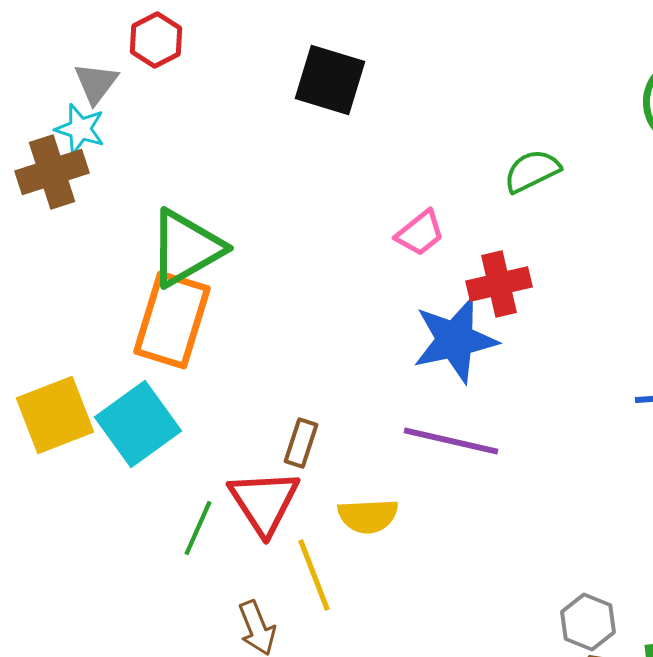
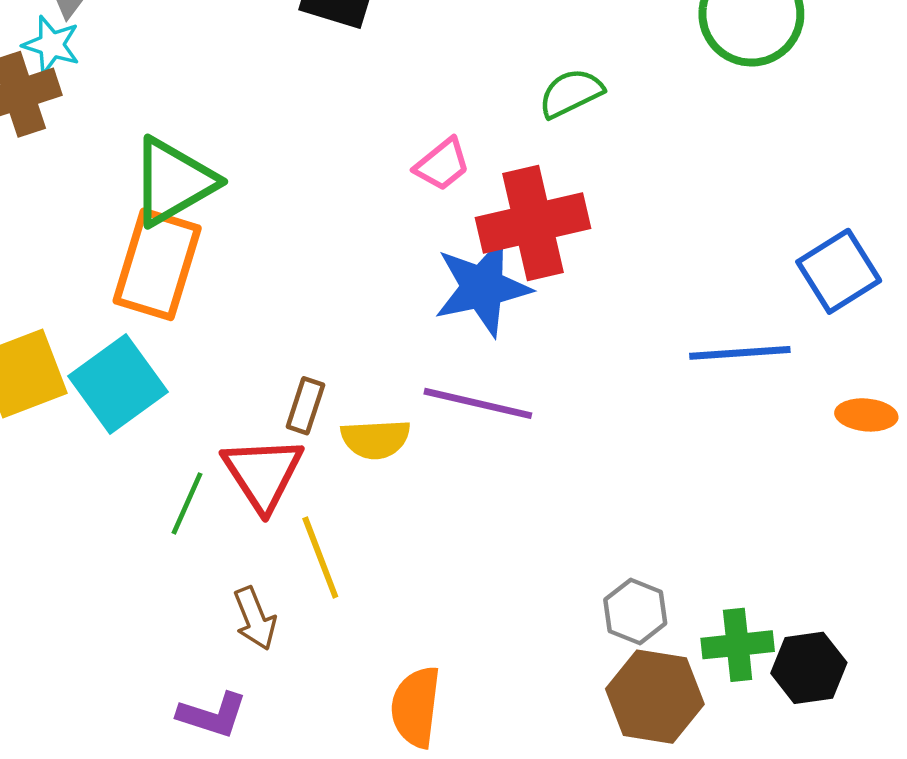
red cross: (499, 284) -> (533, 223), size x1.5
yellow semicircle: (368, 516) -> (376, 439), moved

